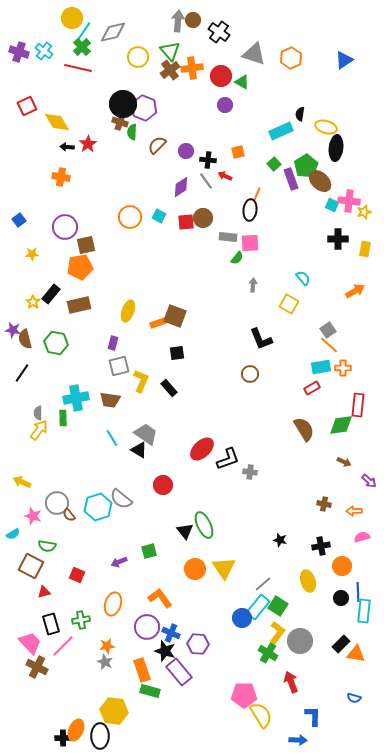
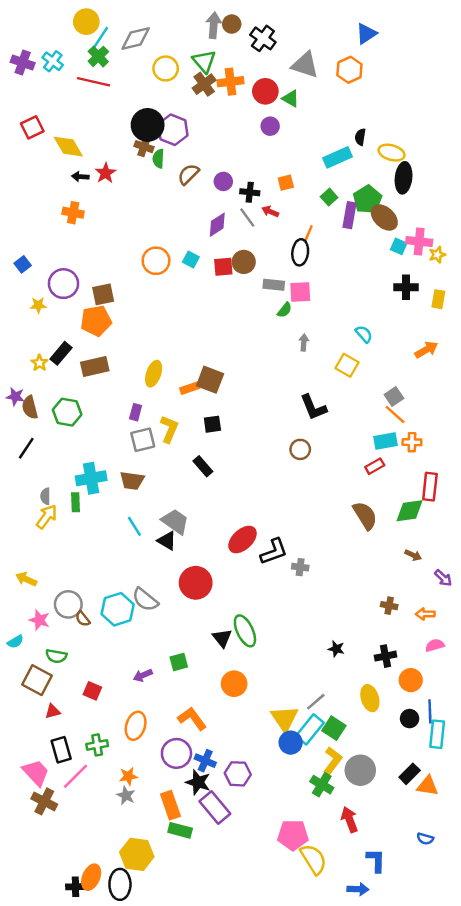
blue triangle: (344, 60) -> (366, 34), moved
purple rectangle: (291, 179) -> (349, 215), turned 30
purple circle: (65, 227) -> (63, 284), moved
yellow L-shape: (141, 381) -> (169, 429), moved
red circle: (163, 485) -> (196, 583), size x1.4
yellow triangle: (224, 568) -> (285, 719), moved

